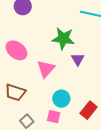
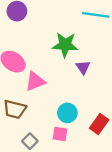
pink triangle: (46, 69) -> (35, 81), moved, turned 30

